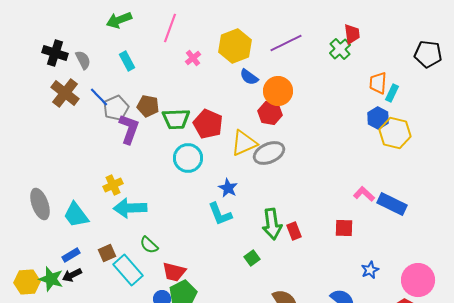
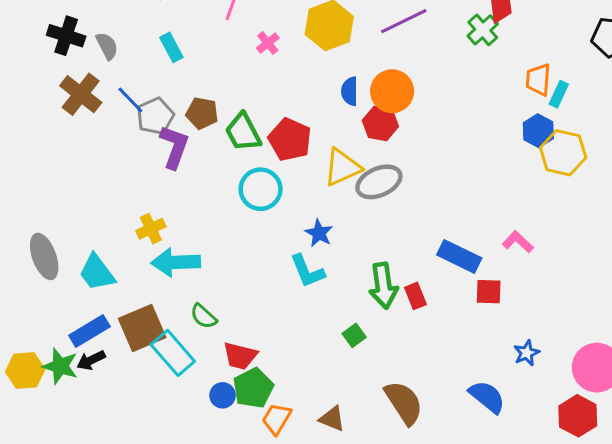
blue semicircle: (249, 77) -> (350, 91), moved, turned 54
green trapezoid: (176, 119) -> (243, 132), turned 64
blue rectangle: (392, 204) -> (459, 256), moved
brown square: (107, 253) -> (142, 328), size x1.8
blue rectangle: (71, 255) -> (89, 331), size x1.5

